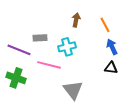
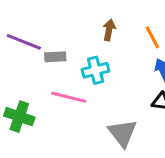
purple line: (19, 50) -> (24, 42), moved
gray triangle: (73, 90) -> (122, 133), moved

